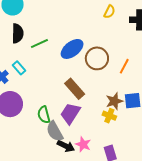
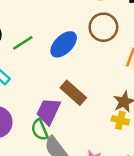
brown circle: (97, 58) -> (103, 27), moved
purple trapezoid: (70, 113) -> (48, 111), moved

